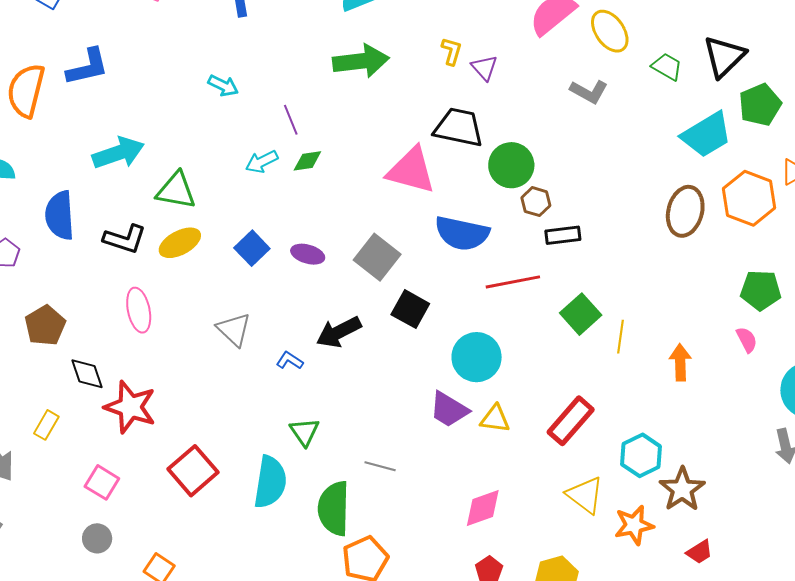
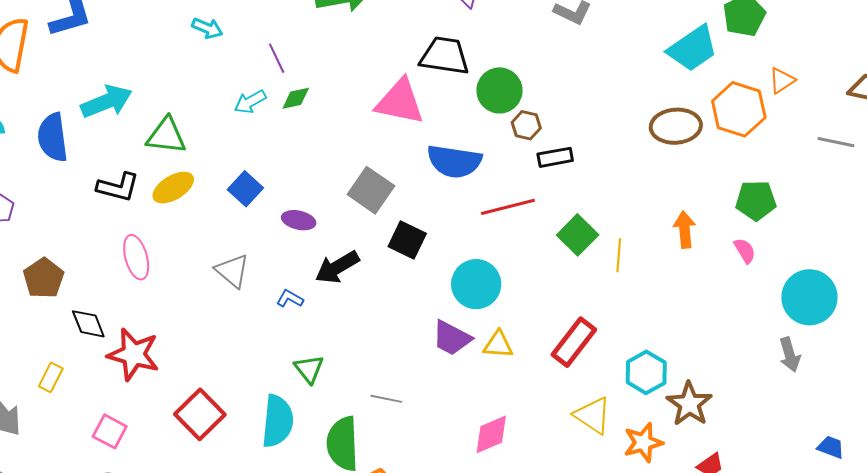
brown ellipse: (685, 211) -> (676, 126), turned 75
blue semicircle: (60, 215) -> (53, 137), moved
purple ellipse: (308, 254) -> (299, 220), moved
orange arrow: (680, 362) -> (685, 230), moved

